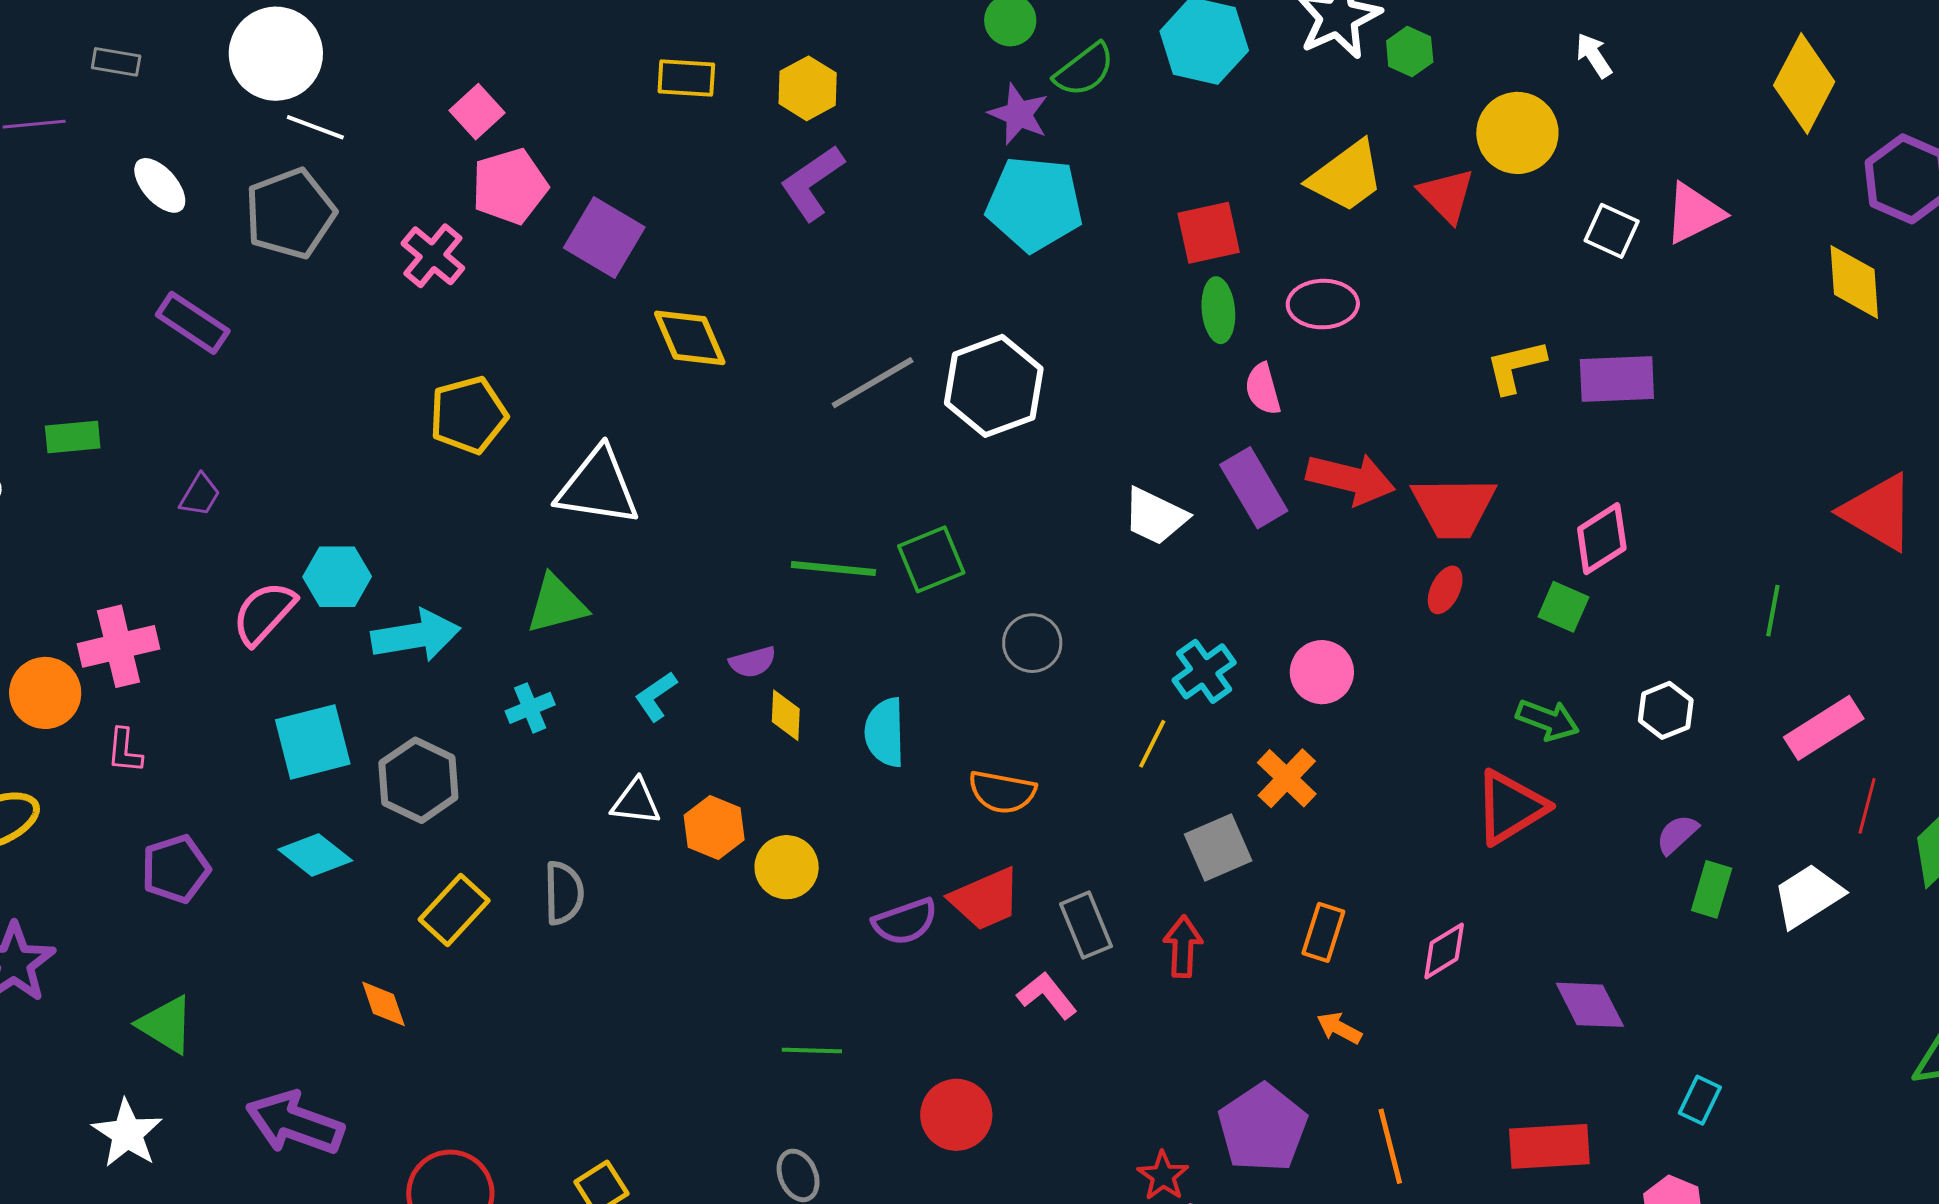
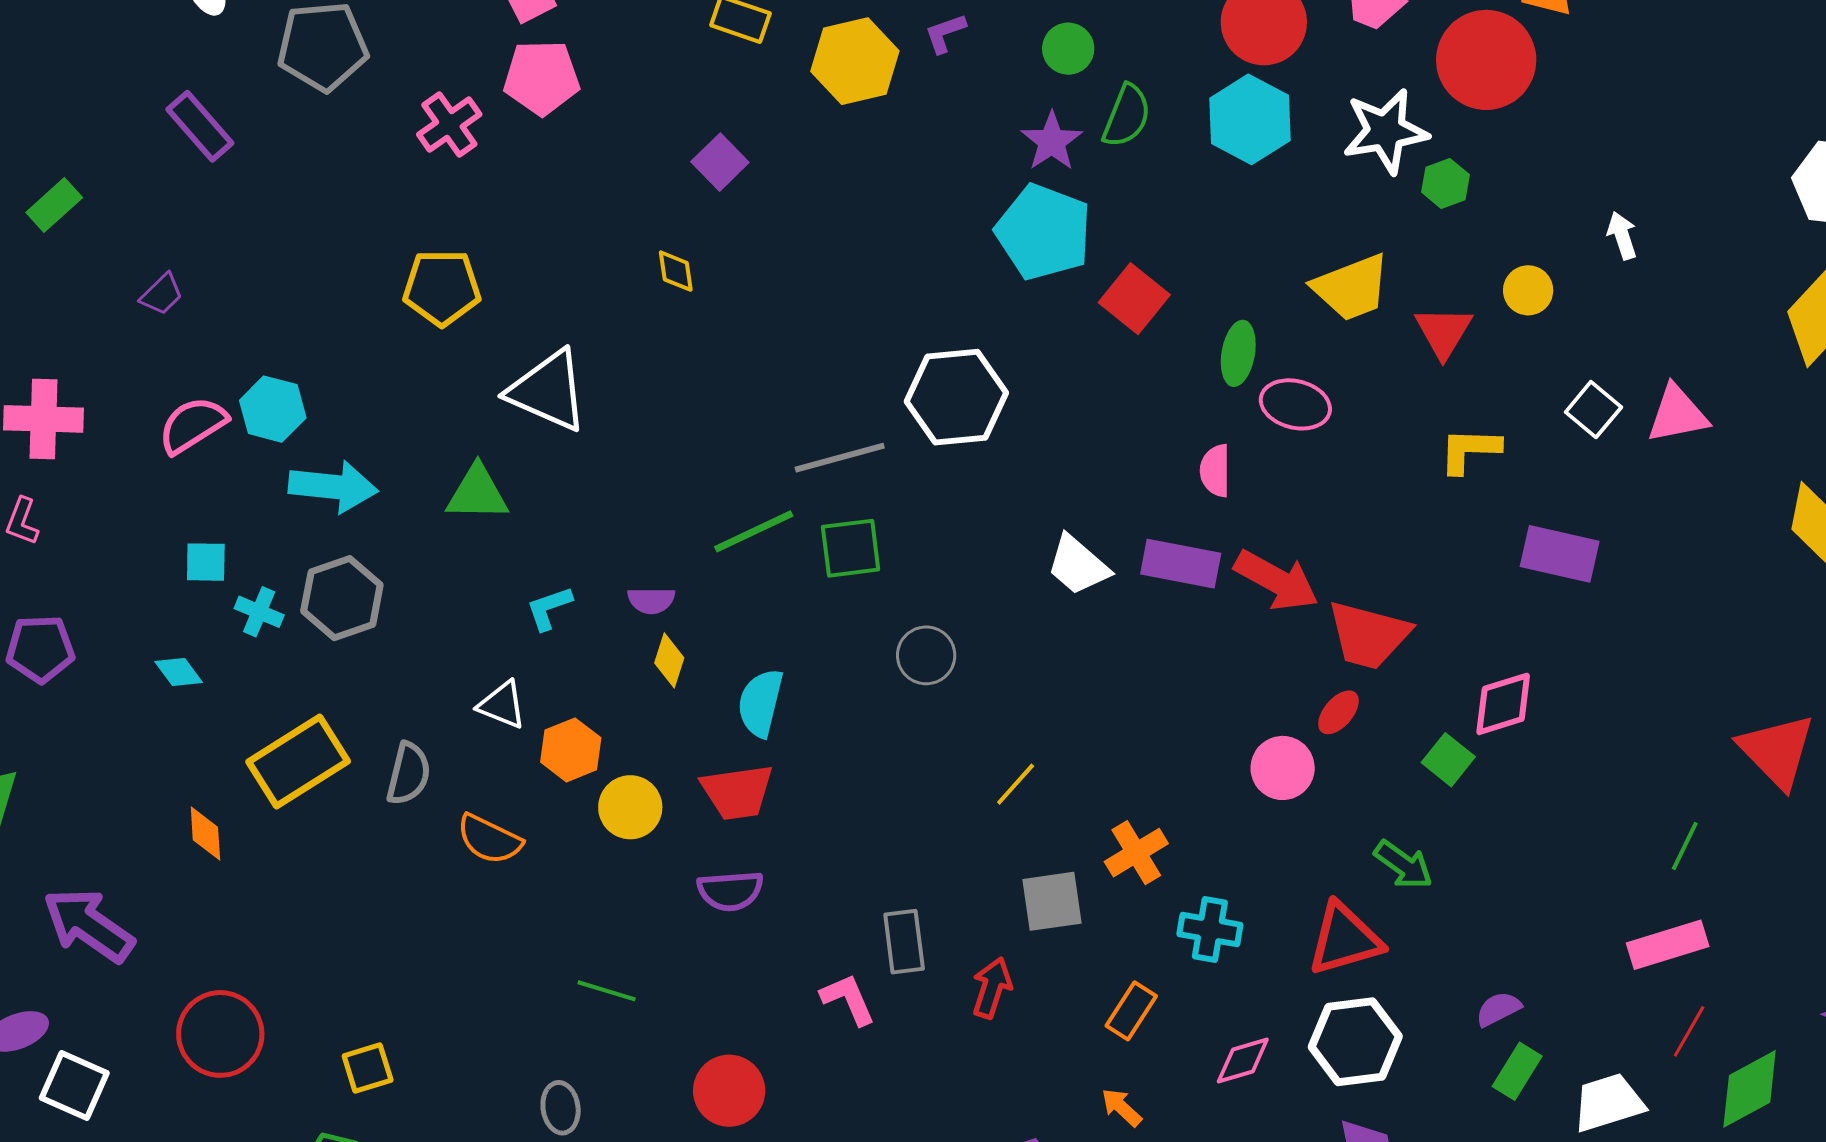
green semicircle: (1084, 70) -> (1127, 116), turned -46
yellow hexagon: (808, 88) -> (855, 61), size x1.4
yellow circle: (1517, 133) -> (1528, 290), size x0.6
purple L-shape: (812, 183) -> (945, 33), moved, size x0.6
red square: (1209, 233) -> (1134, 299), moved, turned 36
purple square: (604, 237) -> (720, 162), moved, size x0.7
green ellipse: (1218, 310) -> (1238, 353), moved
yellow diamond: (690, 338) -> (676, 271), size x0.6
yellow L-shape: (1516, 366) -> (1470, 450), moved
gray line: (873, 383) -> (840, 458), moved
green rectangle: (73, 437) -> (54, 205), turned -52
purple rectangle: (1254, 488) -> (1181, 564), turned -64
green line: (833, 569) -> (754, 531), turned -46
green line: (1773, 611) -> (1685, 846), moved
cyan cross: (1204, 671) -> (1210, 929), moved, turned 30
pink circle: (1322, 672) -> (1283, 768), moved
cyan cross: (530, 708) -> (259, 612), moved, turned 30
white hexagon: (1666, 710) -> (1355, 1042), moved, size x1.6
cyan square: (313, 742) -> (206, 562), size x0.6
gray hexagon: (418, 780) -> (342, 598), moved
orange semicircle: (1002, 792) -> (489, 839), moved
cyan diamond: (315, 855) -> (179, 672), size x0.7
red trapezoid: (985, 899) -> (737, 792), moved
yellow rectangle: (454, 910) -> (298, 761), size x1.4

